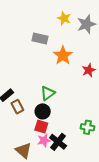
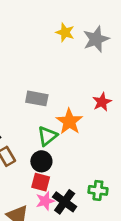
gray rectangle: (40, 39) -> (37, 98), moved
orange star: (63, 55) -> (69, 122), moved
green cross: (87, 127) -> (98, 190), moved

